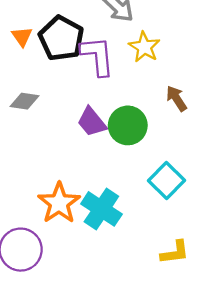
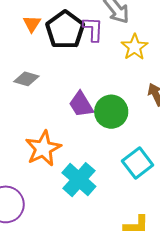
purple L-shape: (97, 56) -> (93, 29), moved, size x0.7
orange star: (59, 203) -> (43, 148), moved

